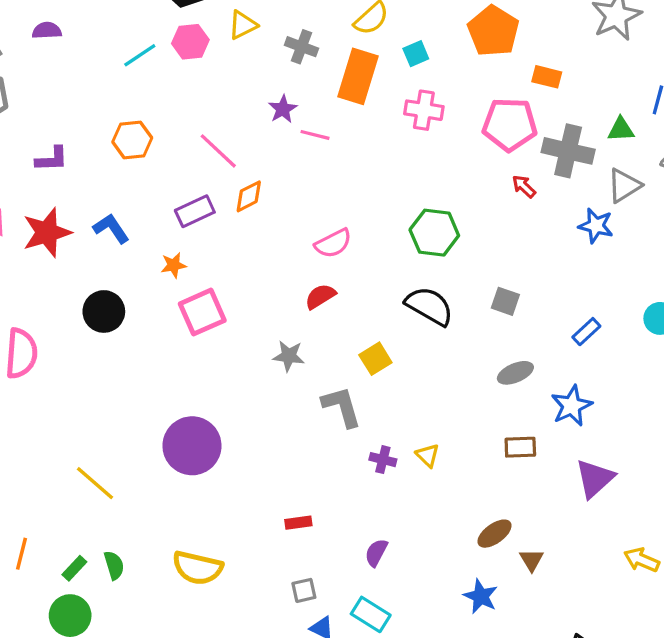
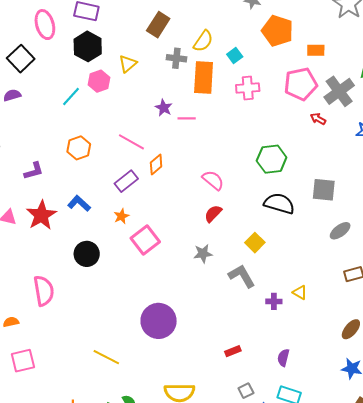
gray cross: (301, 47) -> (176, 58), moved
gray cross: (568, 151) -> (339, 91), turned -36
pink semicircle: (333, 243) -> (213, 180), turned -100
gray square: (505, 301) -> (324, 190), size x1.4

